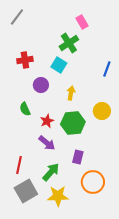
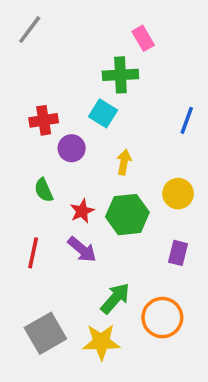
green cross: (69, 43) -> (120, 75), turned 30
red cross: (25, 60) -> (44, 120), moved
purple rectangle: (78, 157) -> (178, 253), moved
red line: (19, 165) -> (33, 253), moved
green arrow: (51, 172) -> (115, 298), moved

